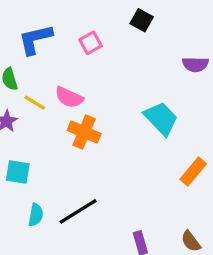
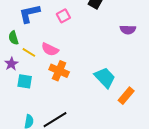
cyan trapezoid: (161, 118) -> (105, 78), moved
cyan square: (18, 172) -> (25, 81), moved

